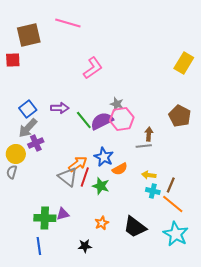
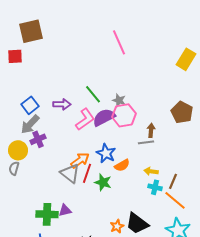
pink line: (68, 23) -> (119, 42), moved, turned 50
pink L-shape: (93, 68) -> (85, 119), moved
green line: (84, 120) -> (93, 94), moved
orange star: (102, 223) -> (117, 226), moved

